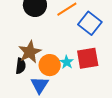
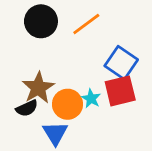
blue square: (90, 23) -> (121, 63), moved
black semicircle: (21, 66) -> (27, 108), turned 63

